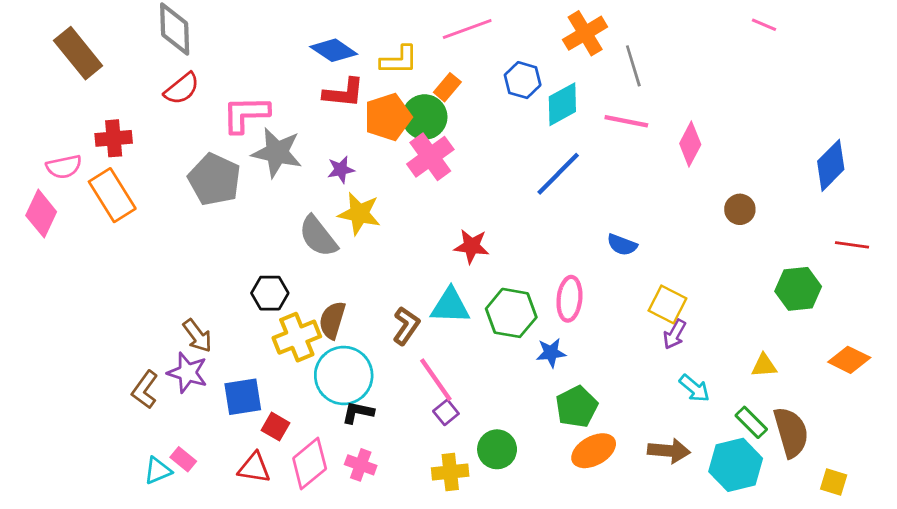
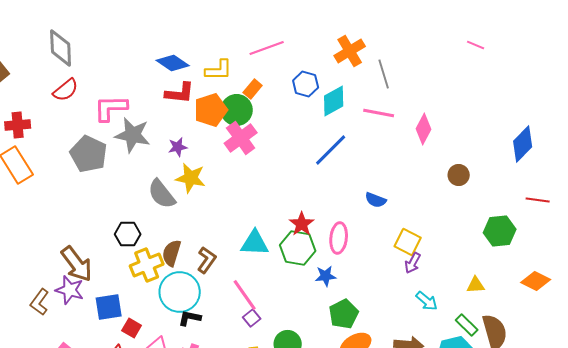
red star: (471, 246) -> (302, 224), moved, turned 30
brown L-shape: (406, 326) -> (207, 260), moved
brown arrow: (197, 336) -> (77, 264), size x1.5

